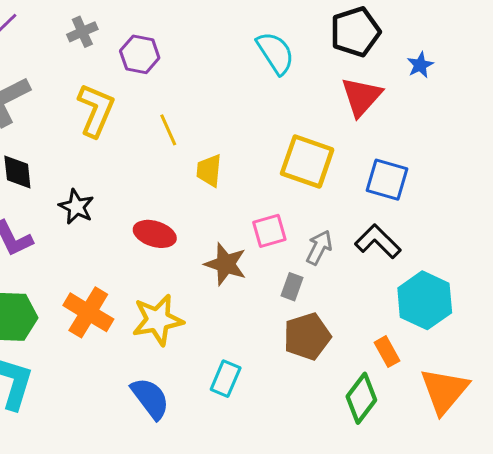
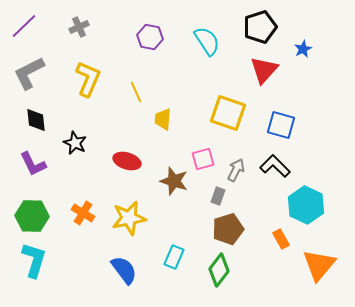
purple hexagon: (140, 54) -> (150, 37), moved
orange cross: (88, 312) -> (83, 213), size x0.7
green diamond: (361, 398) -> (219, 270), moved

